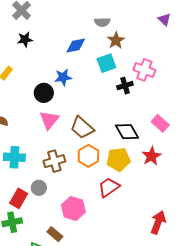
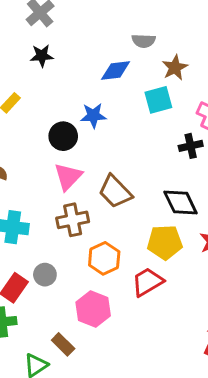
gray semicircle: (102, 22) -> (144, 41), moved
black cross: (125, 86) -> (191, 146), moved
orange hexagon: (88, 156) -> (104, 258), moved
brown cross: (54, 161) -> (73, 220), moved

